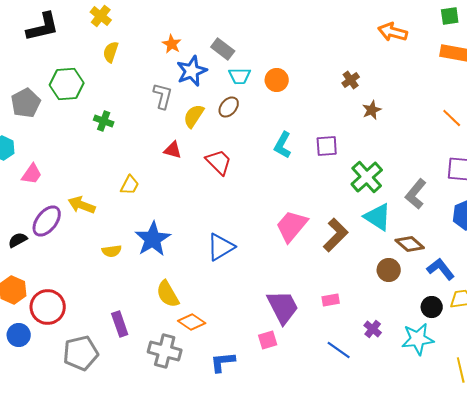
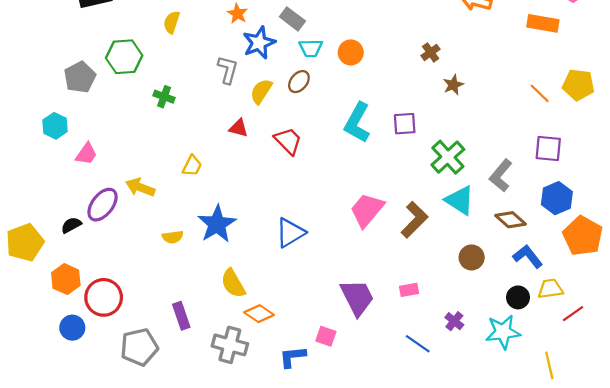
cyan L-shape: (283, 145) -> (357, 123), size x1.4
brown diamond: (410, 244) -> (510, 220), moved
pink square: (268, 340) -> (326, 336), moved, turned 36

